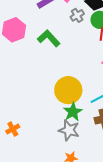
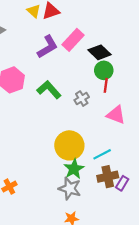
gray cross: (77, 15) -> (82, 99), moved

